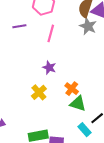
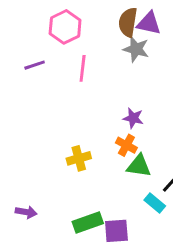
purple star: (49, 68) -> (133, 118), moved
yellow cross: (39, 92) -> (79, 158), turned 35

